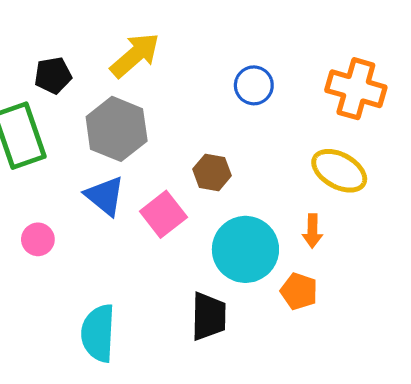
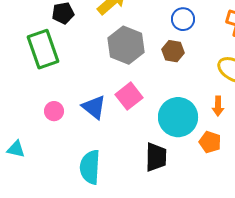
gray hexagon: (117, 129) -> (126, 45), moved
brown hexagon: (212, 172) -> (173, 51), moved
blue triangle: (105, 196) -> (94, 107), moved

